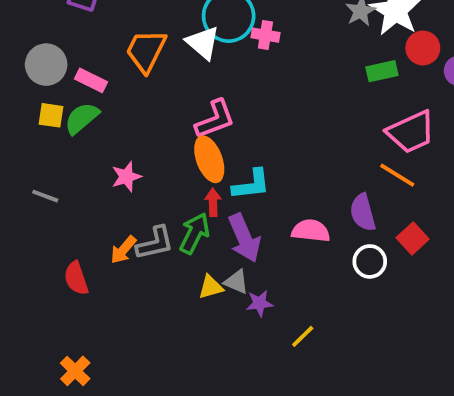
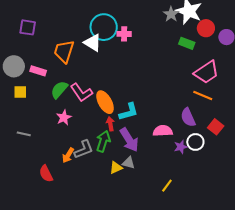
green rectangle: (382, 71) -> (187, 43), turned 42
green semicircle: (82, 118) -> (59, 90), moved
pink L-shape: (215, 119) -> (81, 92), moved, turned 85
purple star: (259, 303) -> (181, 147), moved

